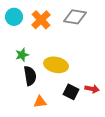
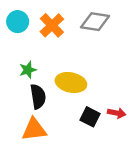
orange triangle: (40, 102) -> (34, 129), moved, size x1.5

